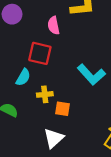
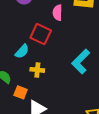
cyan L-shape: (91, 75) -> (81, 62), turned 75
orange square: (62, 109) -> (21, 92), moved

